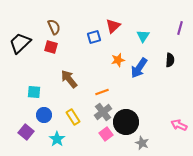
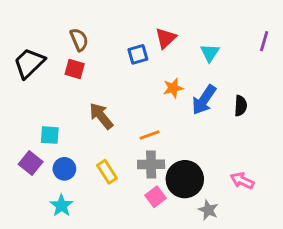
black semicircle: (170, 60) -> (241, 106), moved
gray cross: (103, 112) -> (151, 164), turned 36
pink arrow: (179, 125) -> (242, 181), moved
purple square: (26, 132) -> (31, 163), moved
cyan star: (57, 139) -> (61, 206), moved

